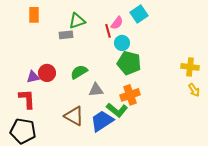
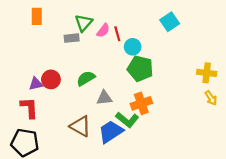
cyan square: (139, 14) -> (170, 22), moved
green triangle: (77, 21) -> (84, 23), turned -30
pink semicircle: (117, 23) -> (103, 30), moved

